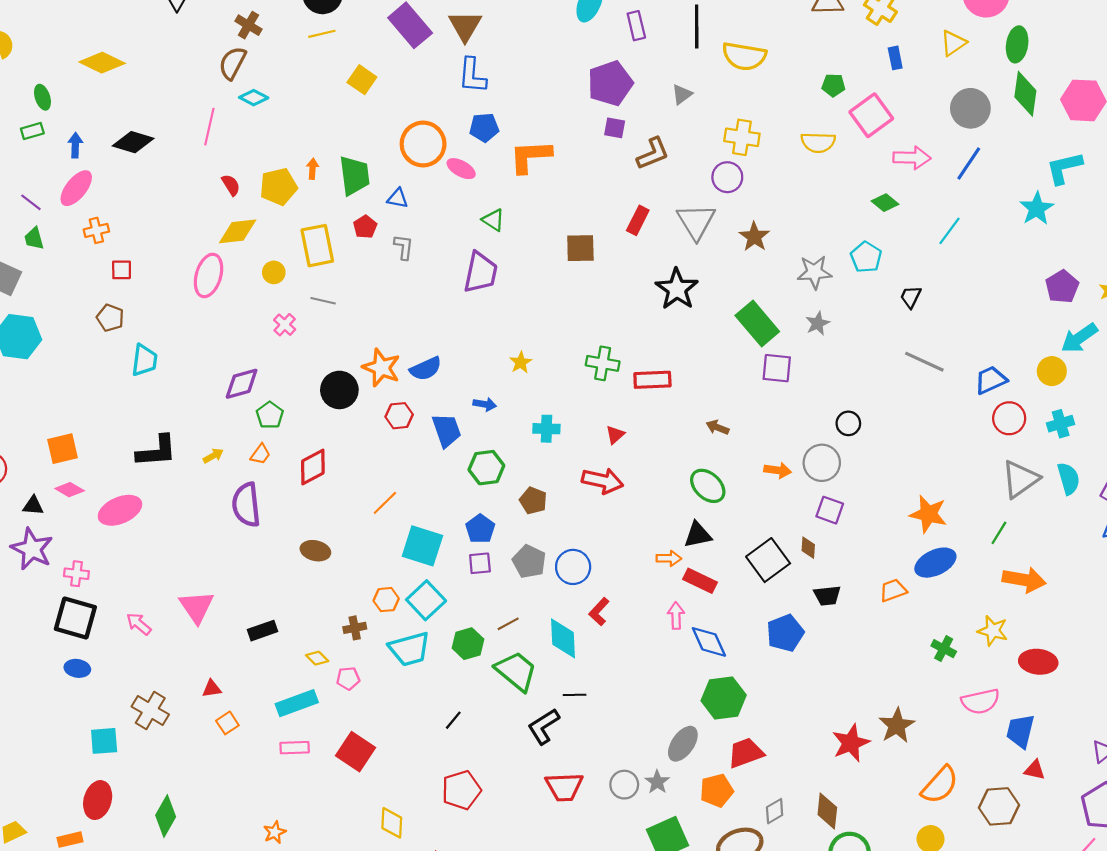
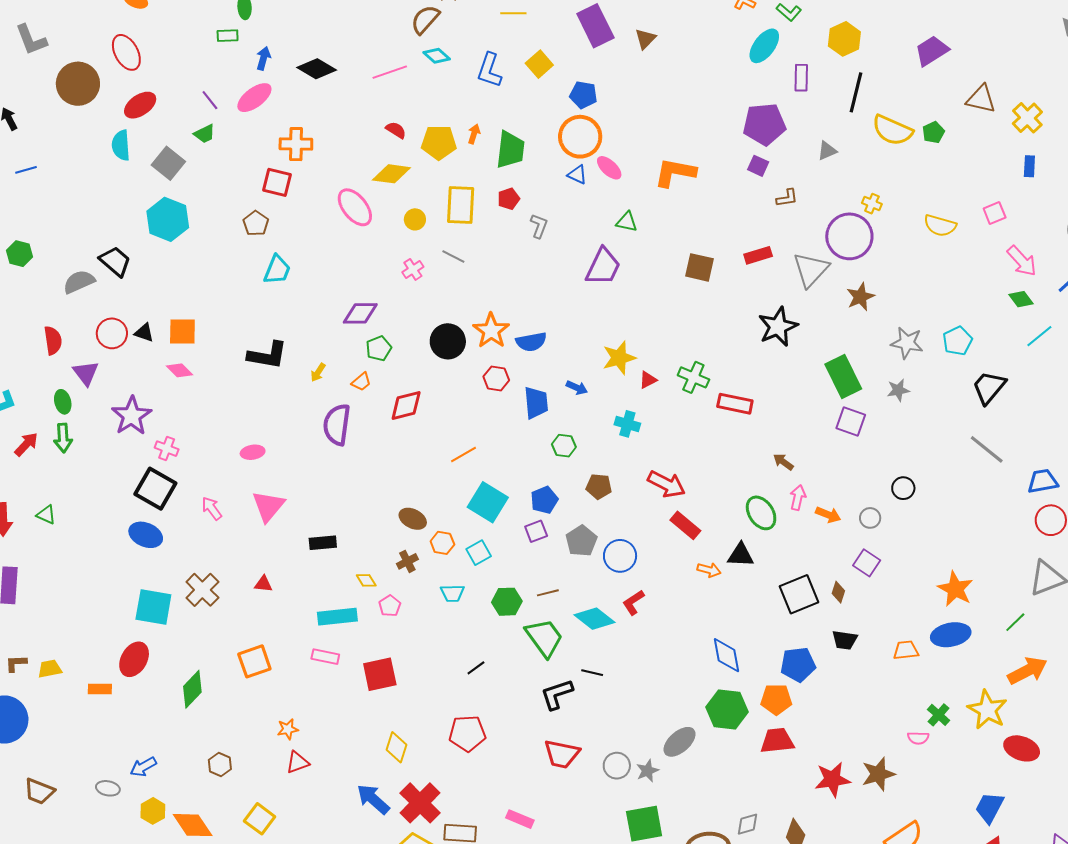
brown triangle: (465, 26) -> (645, 39), size x0.7
blue L-shape: (472, 75) -> (489, 70), moved
green pentagon: (833, 85) -> (933, 132), moved, turned 30
pink square: (871, 115) -> (995, 213), size x0.6
pink line: (209, 127) -> (390, 72), turned 44
blue pentagon: (484, 128) -> (583, 95), moved
yellow cross: (742, 137) -> (872, 204), size x0.6
brown L-shape: (653, 154) -> (787, 198), size x0.7
pink arrow: (912, 158) -> (1022, 261), turned 32
purple circle: (727, 177) -> (849, 236), size x1.6
red semicircle: (231, 185) -> (396, 130), turned -40
blue triangle: (398, 198) -> (577, 175), moved
green diamond: (885, 203) -> (1021, 299), moved
green triangle: (493, 220) -> (627, 222), turned -35
red rectangle: (638, 220) -> (758, 255), turned 32
orange cross: (96, 230) -> (296, 144), moved, size x1.4
green trapezoid: (34, 238) -> (205, 134), turned -115
red square: (122, 270) -> (277, 182), size x1.4
pink ellipse: (209, 275) -> (355, 207), turned -69
black trapezoid: (911, 297) -> (989, 387), size x1.6
yellow star: (521, 362) -> (619, 358), size x1.6
red triangle: (615, 435) -> (648, 380), moved
yellow arrow: (213, 456) -> (318, 372), turned 138
gray circle: (822, 463) -> (870, 518), size x0.6
green hexagon: (486, 468) -> (564, 446), size x0.7
brown pentagon: (533, 501) -> (599, 486), turned -30
black triangle: (33, 506) -> (144, 333), moved
pink ellipse: (120, 510) -> (253, 452), moved, size x0.6
brown ellipse: (315, 551) -> (413, 519), moved
purple square: (480, 563) -> (536, 531), turned -30
orange arrow: (1024, 580) -> (1027, 671), turned -51
red rectangle: (700, 581) -> (685, 525), moved
cyan square: (426, 600) -> (479, 553), size x0.7
pink arrow: (676, 615) -> (798, 498), moved
brown cross: (355, 628) -> (407, 561), turned -30
yellow star: (993, 631) -> (987, 710), size x1.4
cyan diamond: (563, 638) -> (595, 619), turned -63
cyan trapezoid: (409, 649) -> (452, 593), size x0.6
blue ellipse: (77, 668) -> (146, 535), size x1.4
pink pentagon: (348, 678) -> (390, 606), turned 30
pink semicircle: (980, 701) -> (918, 738), moved, size x0.6
orange square: (227, 723) -> (254, 661), moved, size x1.6
cyan square: (104, 741) -> (153, 607), size x1.4
red square: (356, 752) -> (380, 674), turned 30
red trapezoid: (746, 753) -> (777, 741), moved
orange pentagon: (717, 791) -> (776, 699), moved

